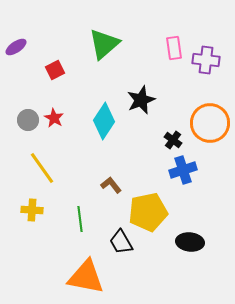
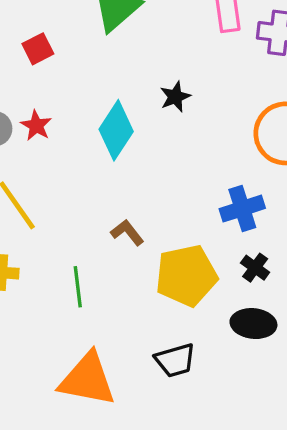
black star: (141, 100) -> (175, 97), size x0.7
black cross: (173, 140) -> (255, 268), moved
black trapezoid: (121, 242) -> (175, 360), moved, turned -76

